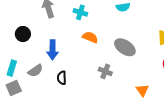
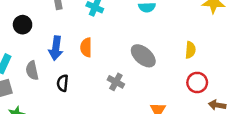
orange semicircle: (90, 37) -> (86, 47), moved, turned -119
gray semicircle: (35, 71) -> (32, 70), turned 105

